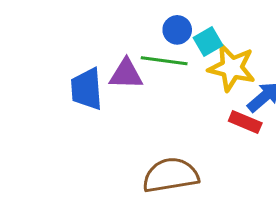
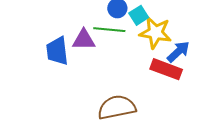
red rectangle: (245, 122) -> (166, 69), size x1.4

